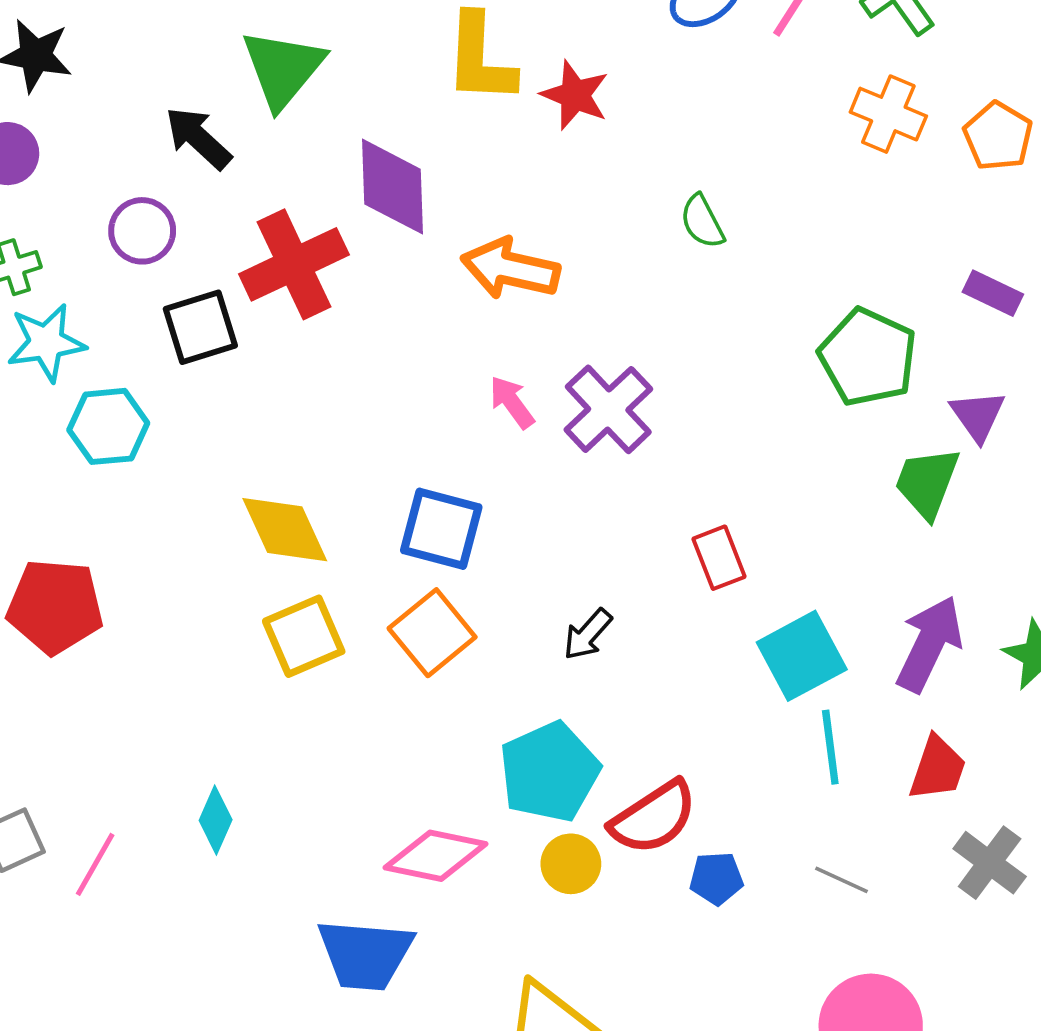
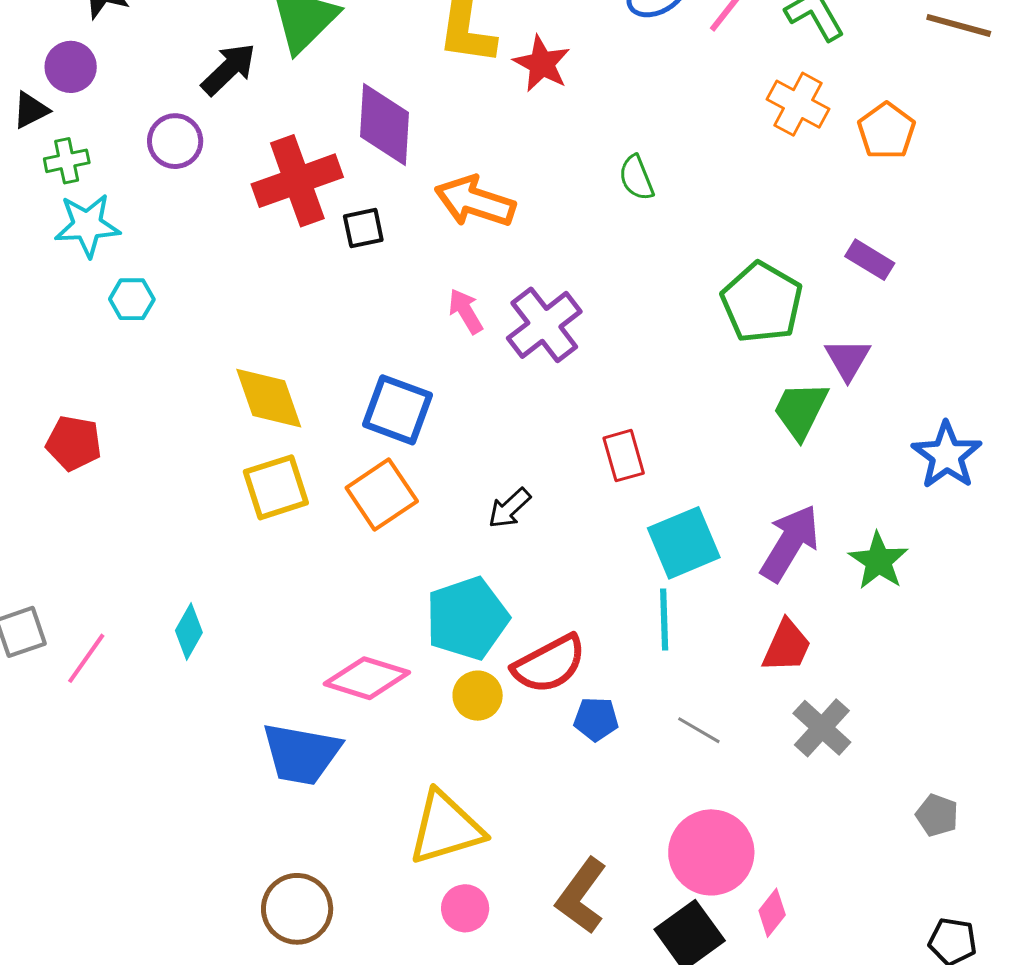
black arrow: (198, 138) -> (229, 69), turned 88
black square: (200, 327) -> (363, 228), moved, size x0.7
cyan hexagon: (108, 426) -> (132, 299), size x0.7
red pentagon: (55, 606) -> (74, 443), size x0.7
cyan line: (830, 747) -> (664, 619), moved

